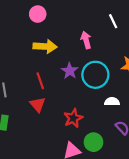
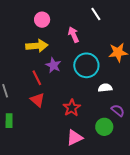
pink circle: (38, 14) -> (42, 20), moved
purple star: (70, 71) -> (53, 65), moved
green circle: (93, 142) -> (104, 127), moved

